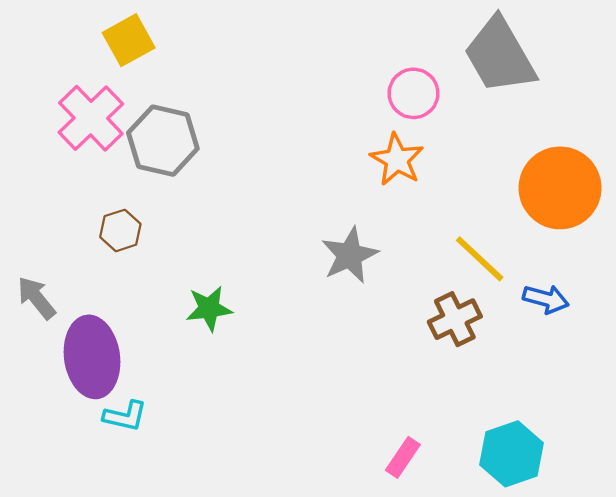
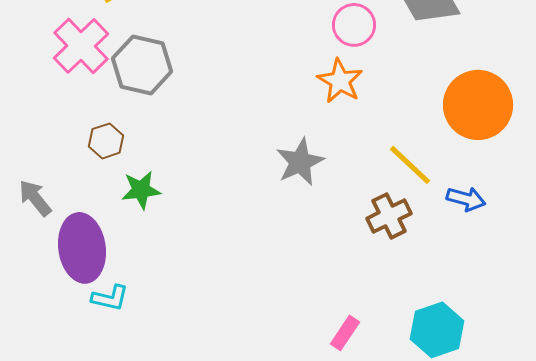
green star: (209, 308) -> (141, 190), moved

